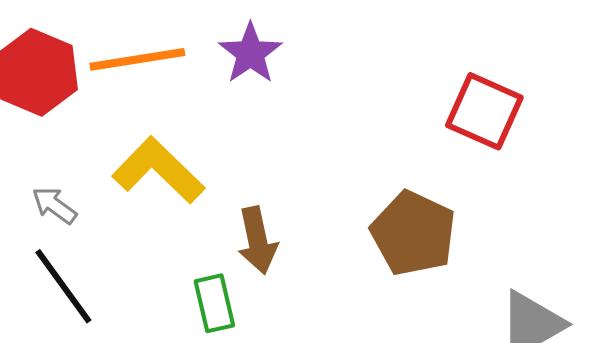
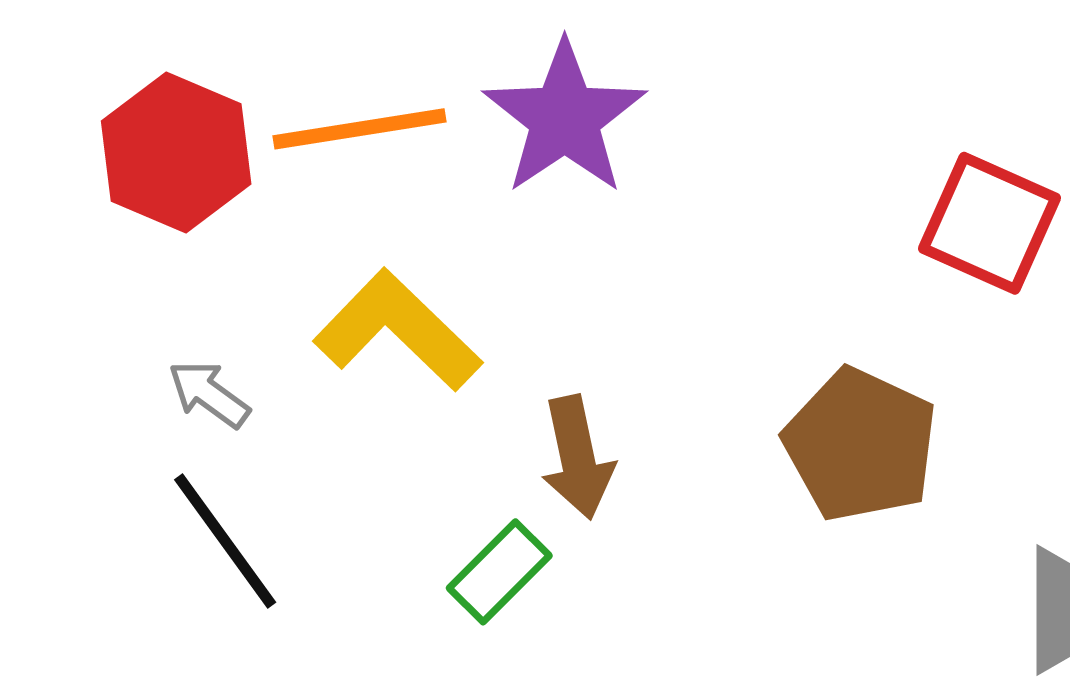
purple star: (250, 53) -> (565, 118), size x1.4
green rectangle: (214, 303) -> (499, 572), turned 58

